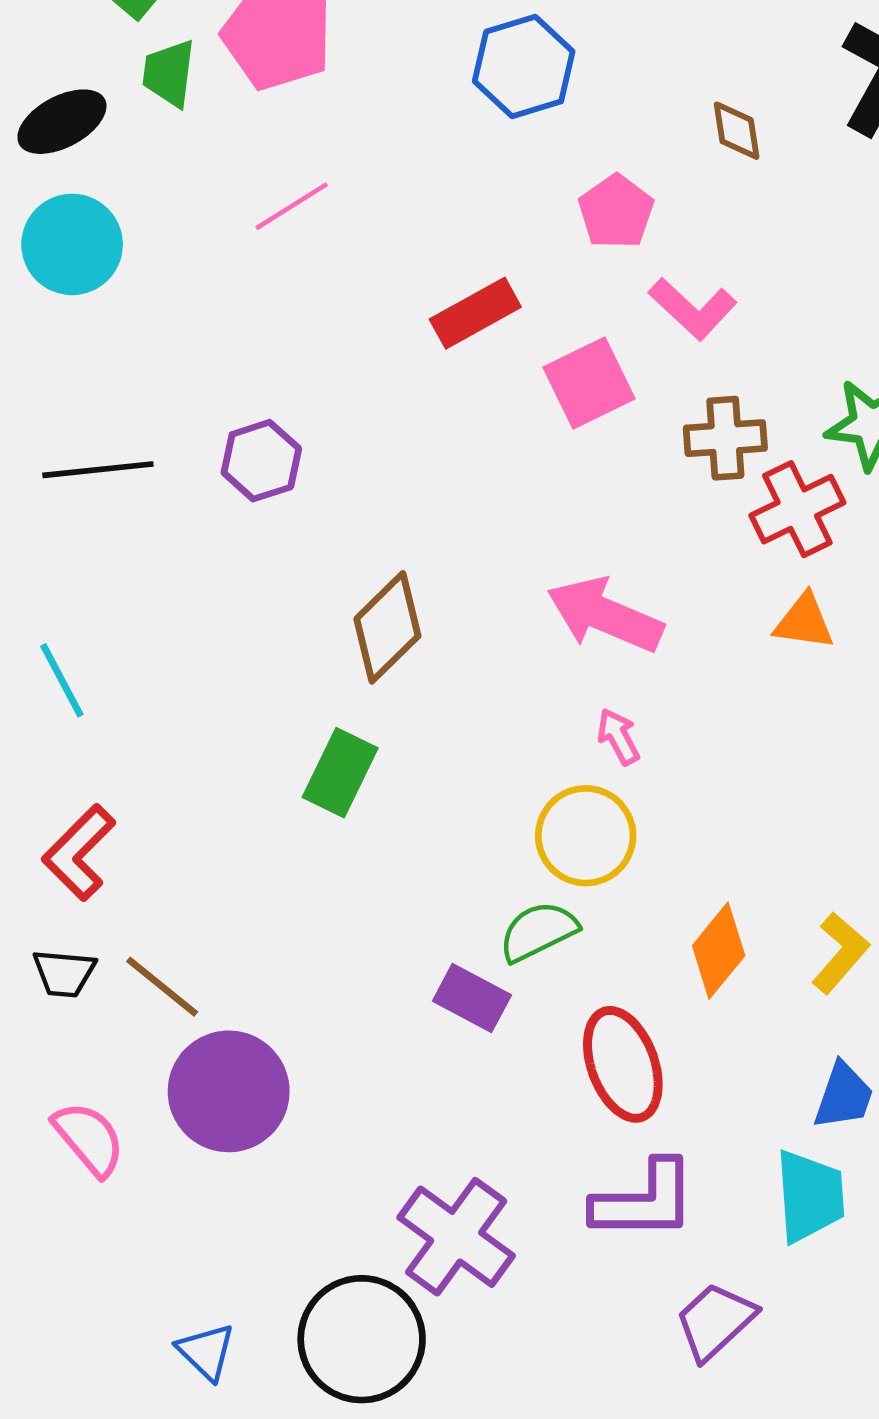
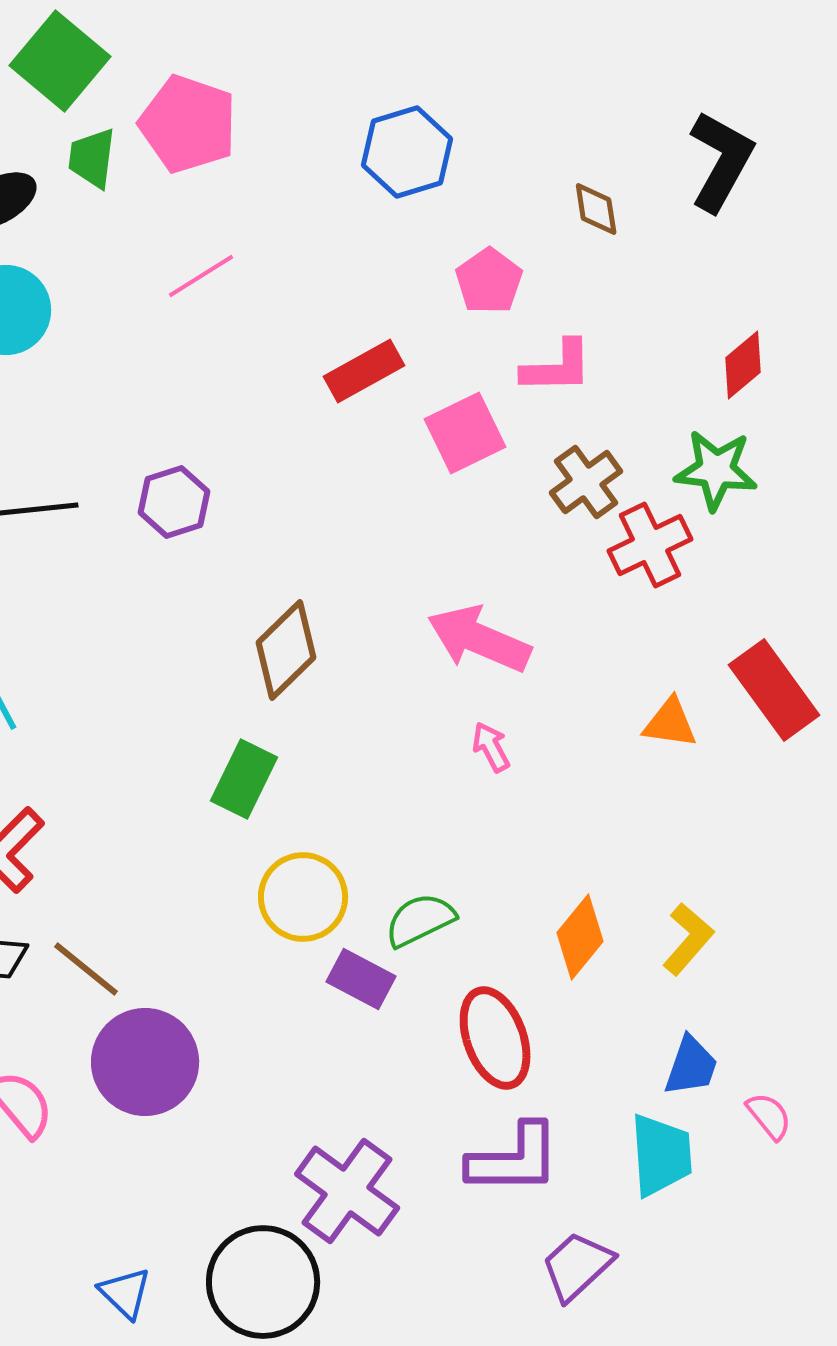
pink L-shape: (693, 309) -> (557, 367), turned -44
brown cross: (725, 438) -> (586, 482), turned -32
orange triangle: (804, 622) -> (670, 723), moved
yellow circle: (586, 836) -> (303, 897), moved

